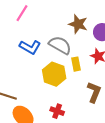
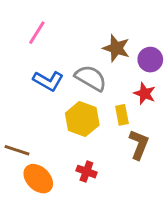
yellow rectangle: (76, 64) -> (122, 115), moved

